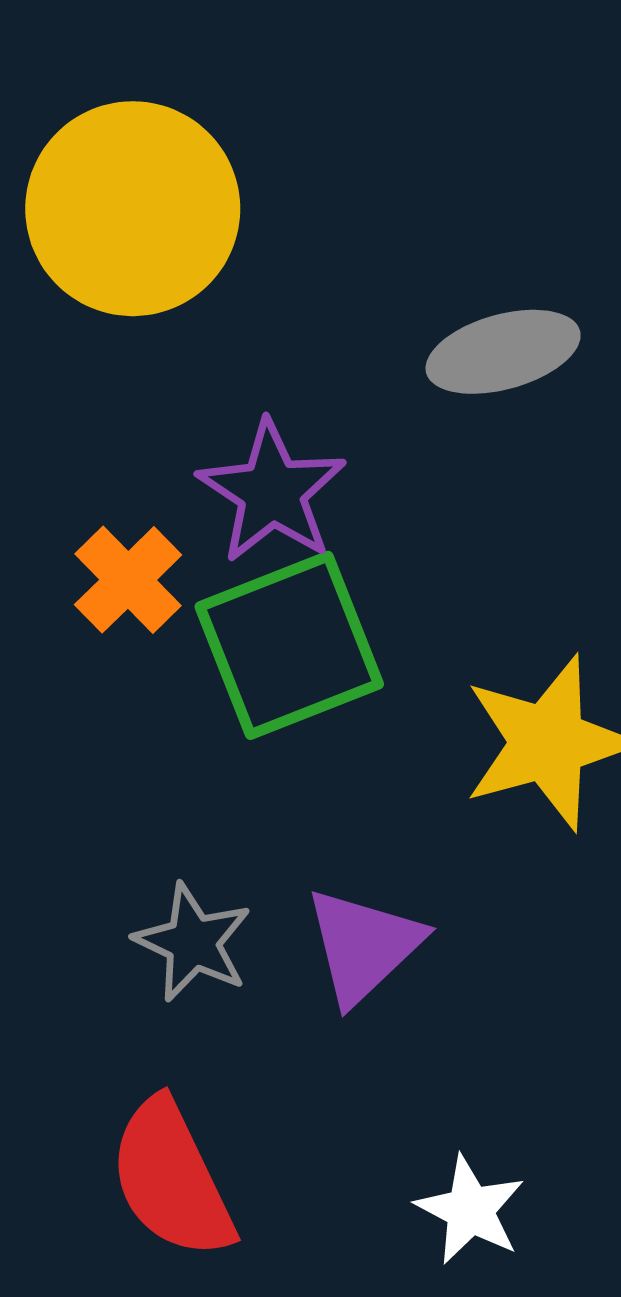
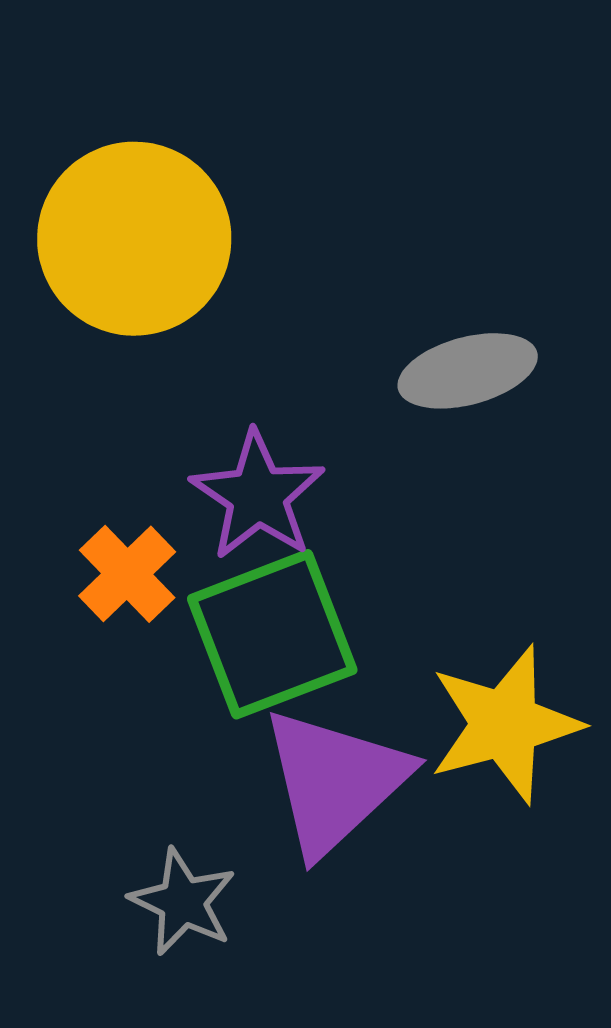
purple triangle: (364, 946) -> (335, 781), moved, size x1.4

